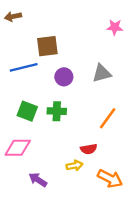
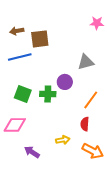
brown arrow: (13, 17) -> (17, 31), moved
purple circle: (64, 77) -> (65, 82), moved
red semicircle: (89, 149) -> (85, 124), moved, turned 104

